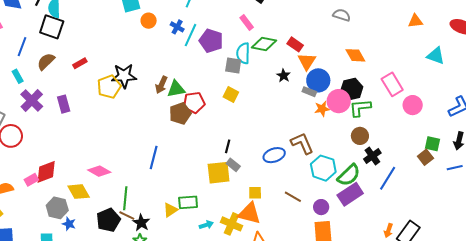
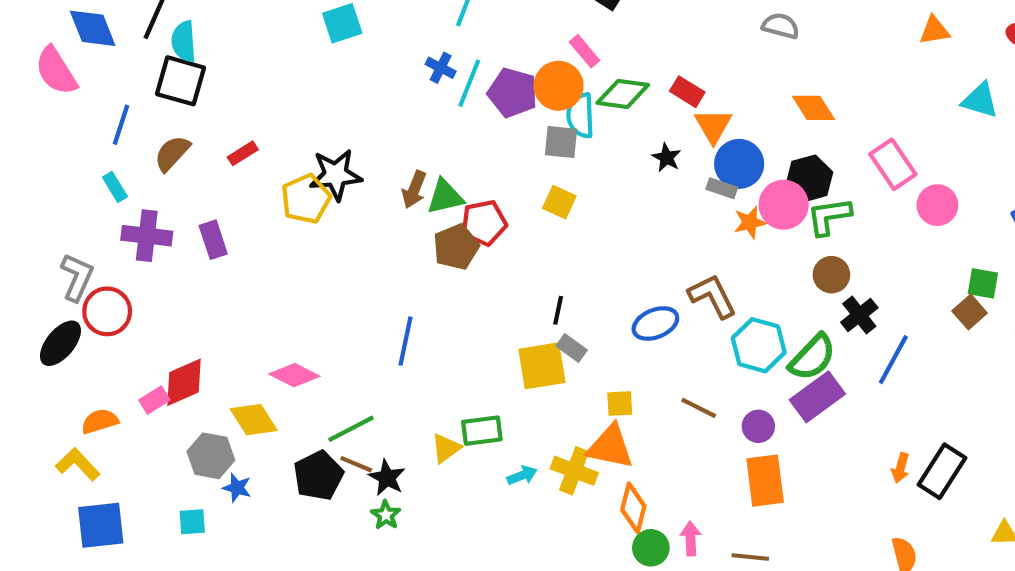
orange circle: (149, 21) -> (559, 86), moved, size x1.5
purple cross: (32, 100) -> (147, 236), turned -35
green line: (125, 198) -> (351, 429), turned 60

